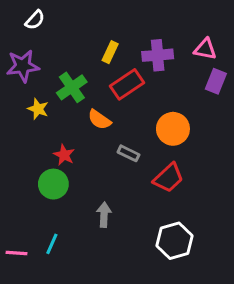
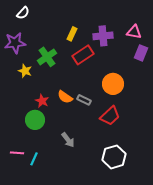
orange semicircle: (99, 120) -> (65, 97), moved
gray arrow: (104, 215) -> (68, 140), turned 140
pink line: (17, 253) -> (17, 153), moved

